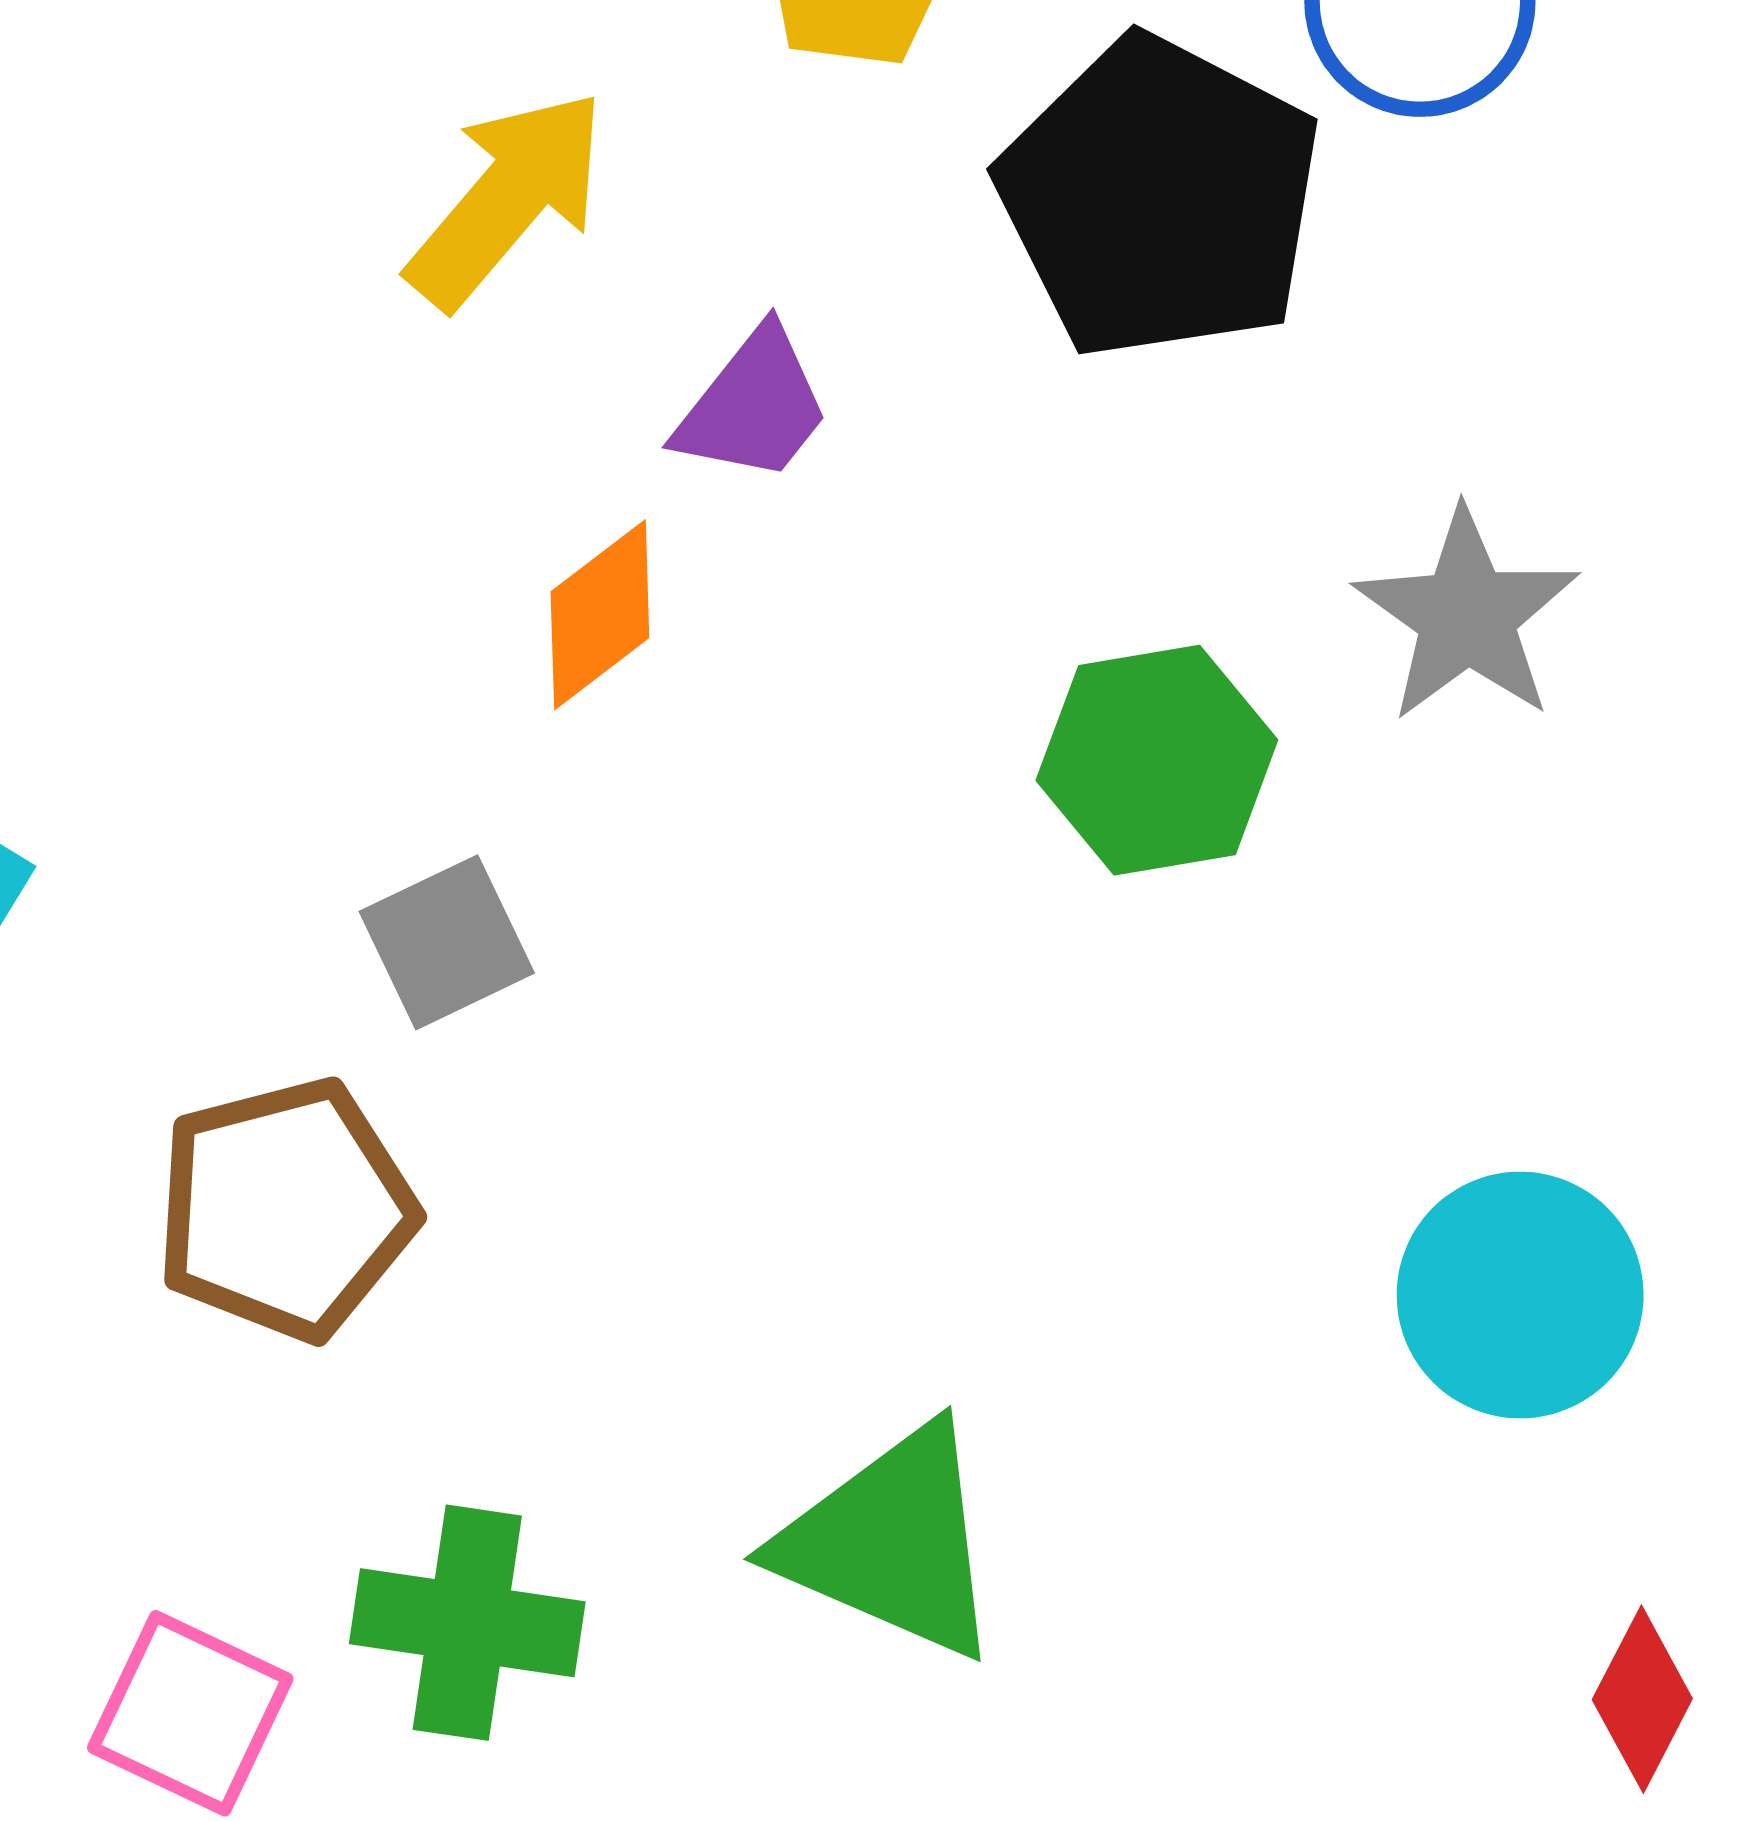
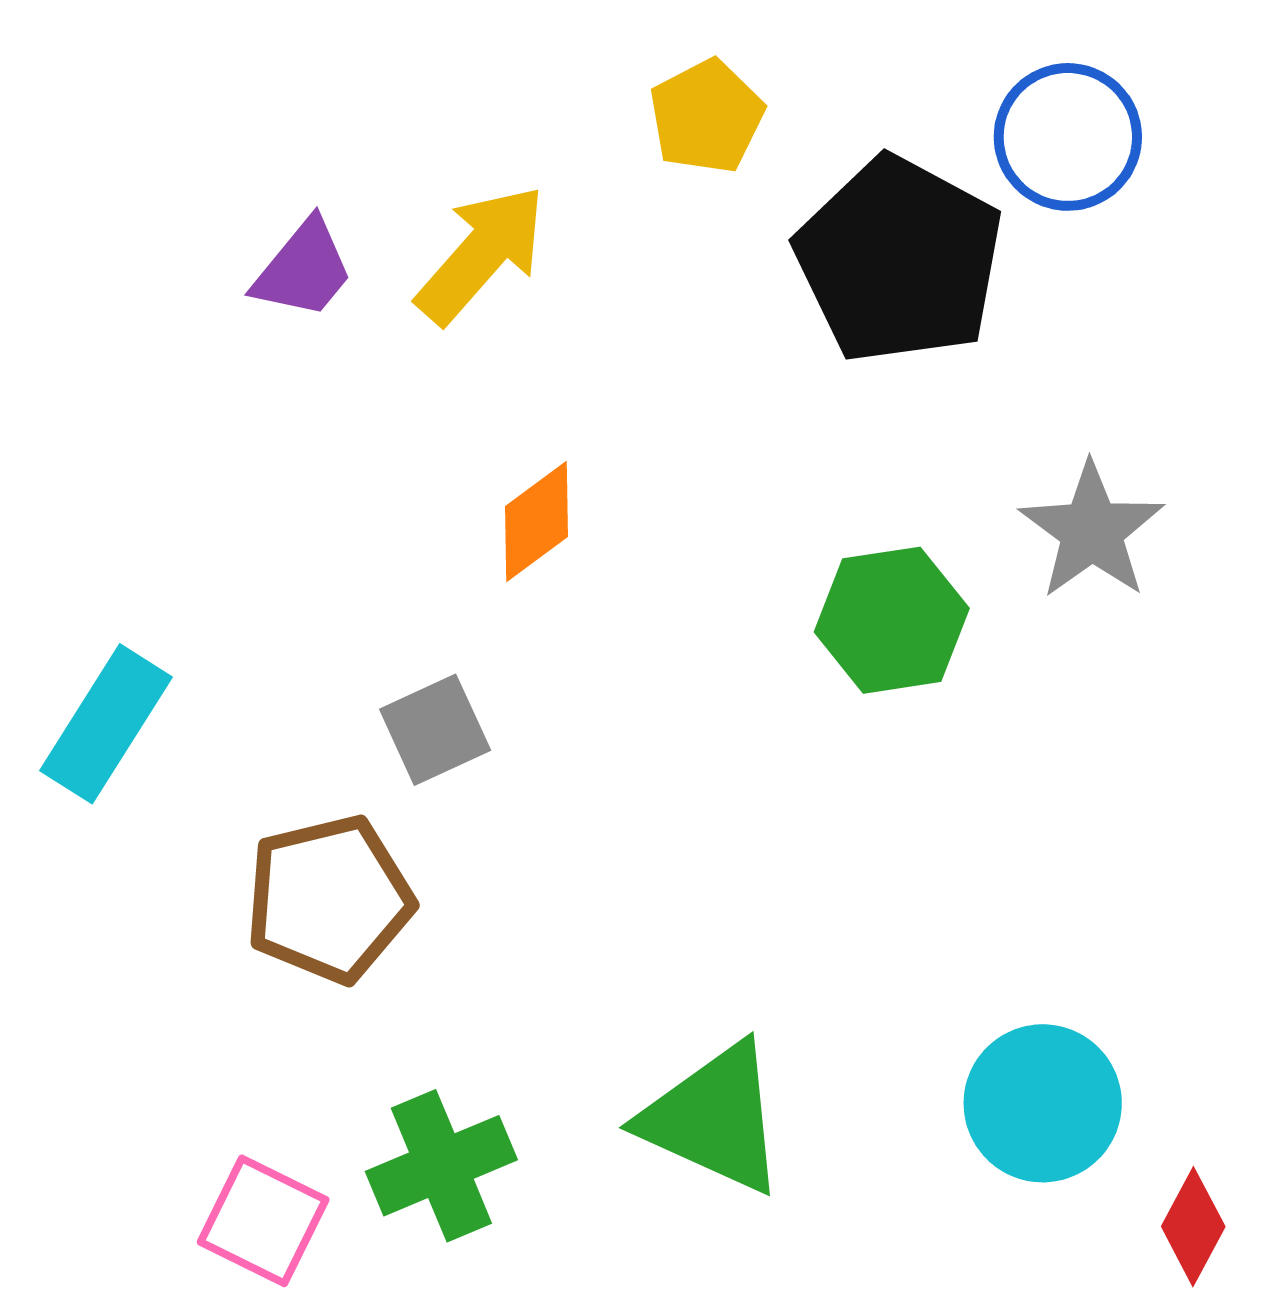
purple trapezoid: (753, 406) -> (303, 269), moved
cyan circle: (1520, 1295) -> (1043, 1103), moved
green cross: (467, 1623) -> (441, 1166), turned -32

